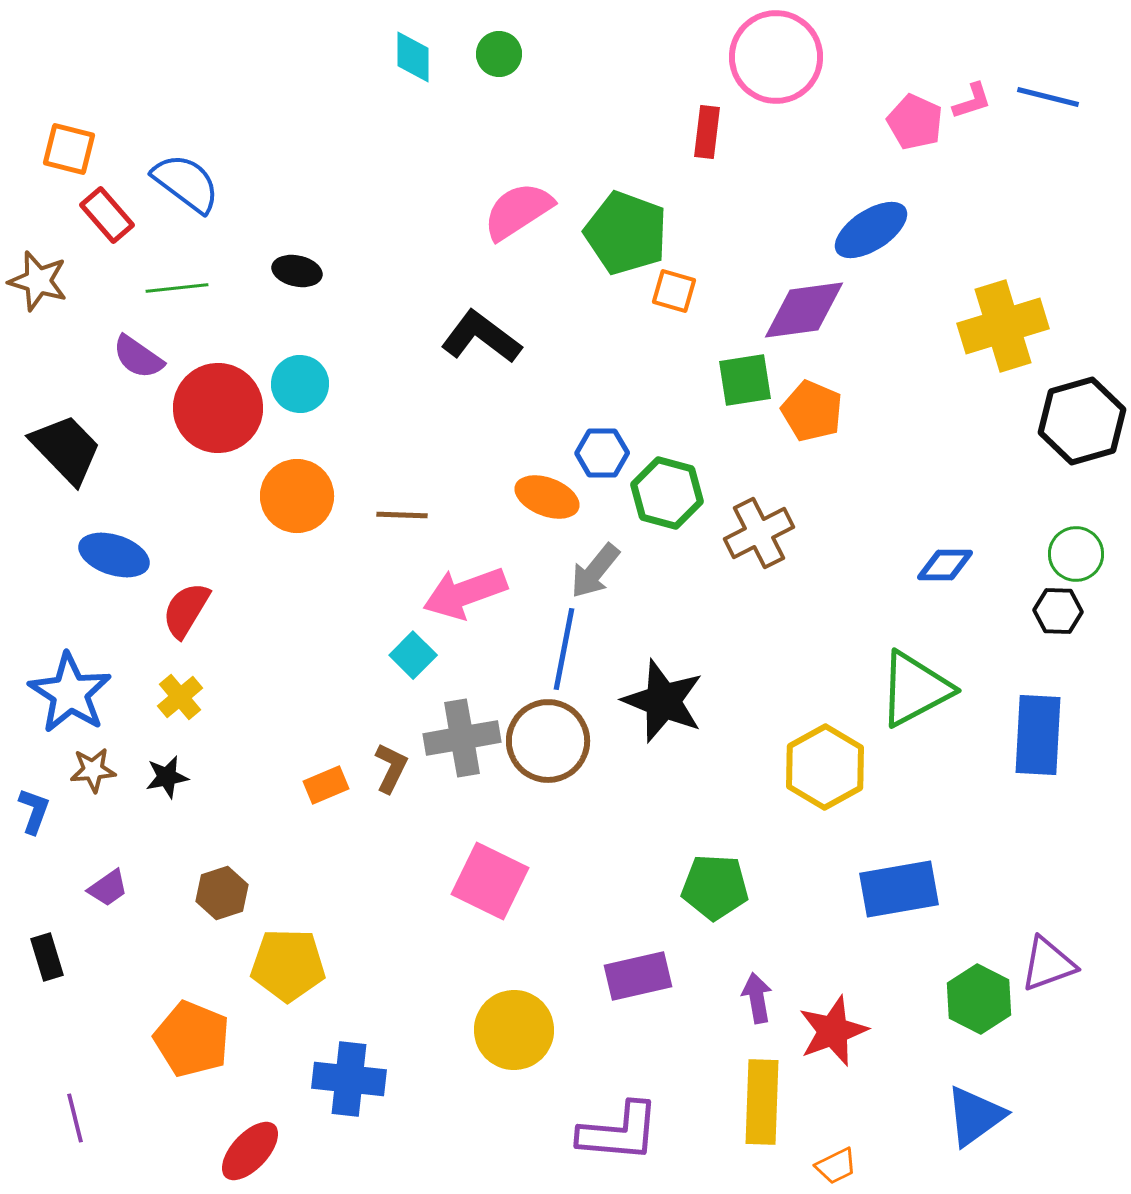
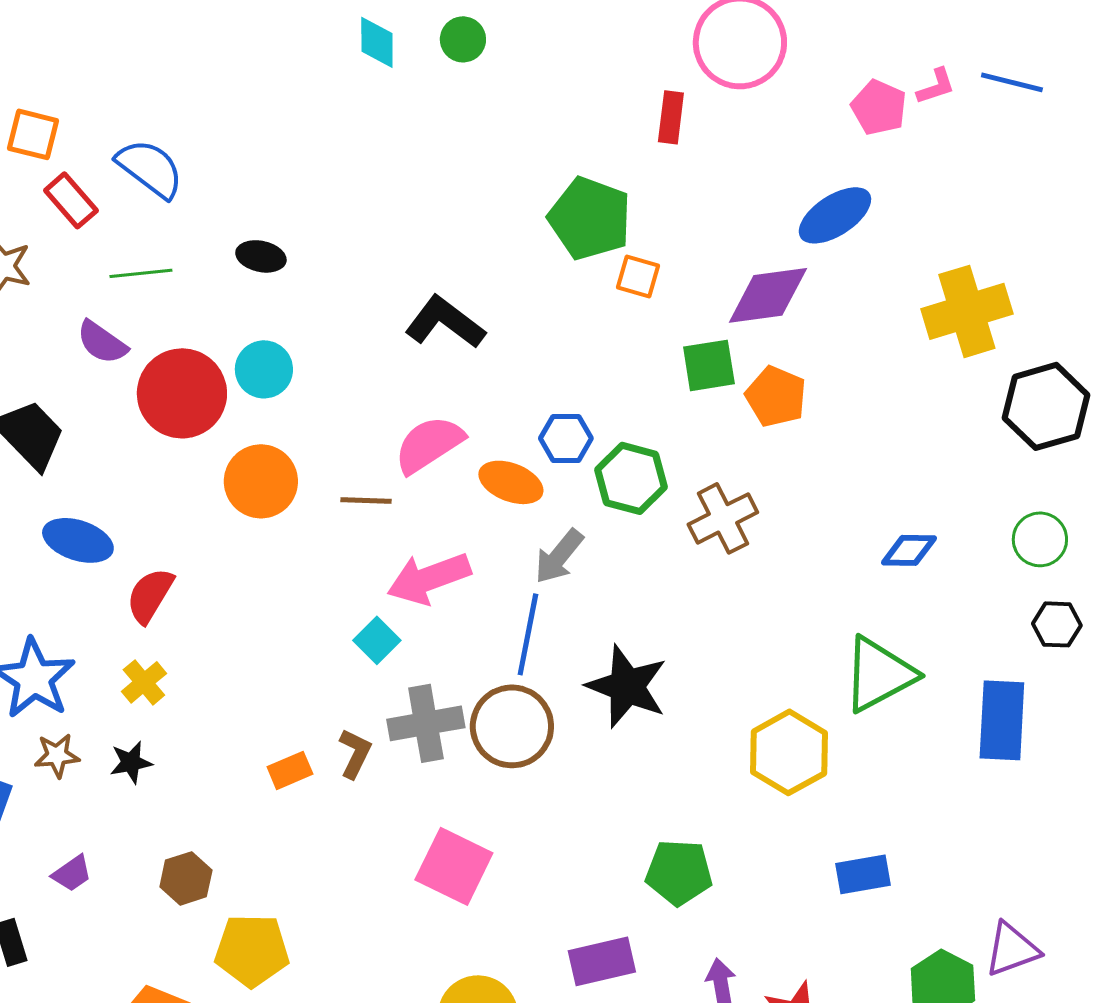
pink semicircle: (518, 211) -> (429, 444), moved
black hexagon: (1058, 611) -> (1057, 624), moved
blue rectangle: (899, 889) -> (863, 874), size x0.7

